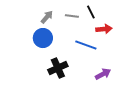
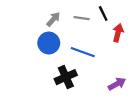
red arrow: (104, 29) -> (118, 33), turned -70
blue line: (86, 45) -> (83, 52), moved

